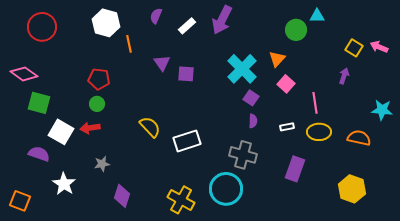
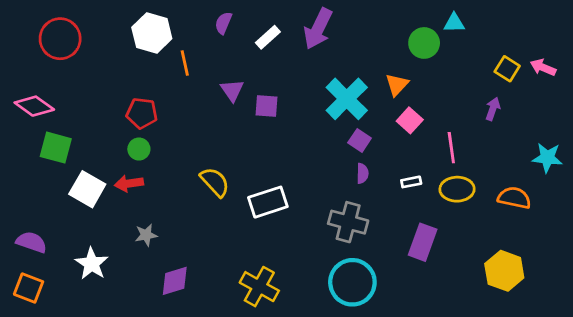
purple semicircle: (39, 154) -> (31, 242), moved
cyan circle: (226, 189) -> (352, 282), moved
purple diamond: (122, 196) -> (175, 281), turned 55

